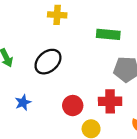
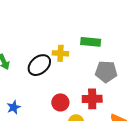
yellow cross: (57, 15) -> (60, 53), moved
blue star: (23, 102) -> (14, 107), moved

